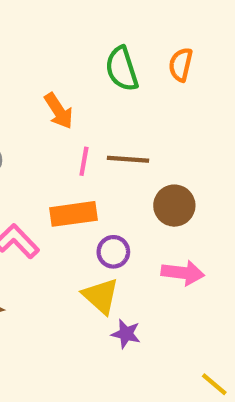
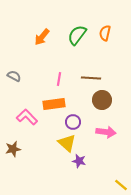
green semicircle: (122, 69) -> (77, 35), turned 55
orange arrow: (59, 111) -> (42, 37), moved, turned 72
brown line: (128, 159) -> (91, 78), moved

